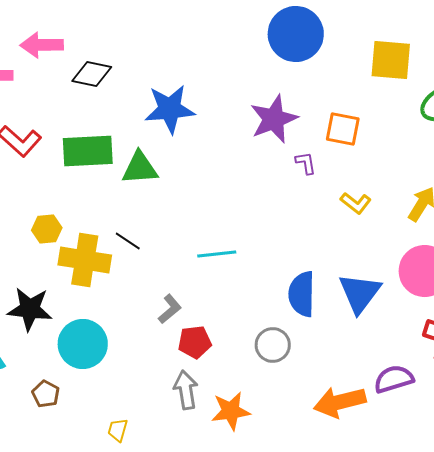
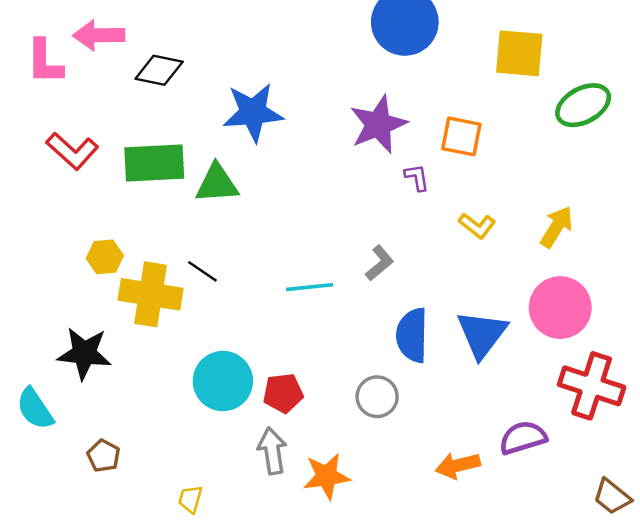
gray L-shape: (170, 309) -> (380, 263), moved
cyan circle: (83, 344) -> (223, 381), moved
orange arrow: (340, 402) -> (458, 465), size x0.7

